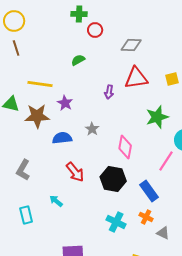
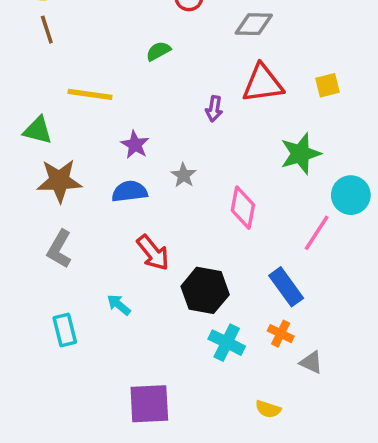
purple star: (65, 103) -> (135, 145), moved
brown star: (37, 116) -> (59, 181), moved
black hexagon: (113, 179) -> (205, 290), moved

